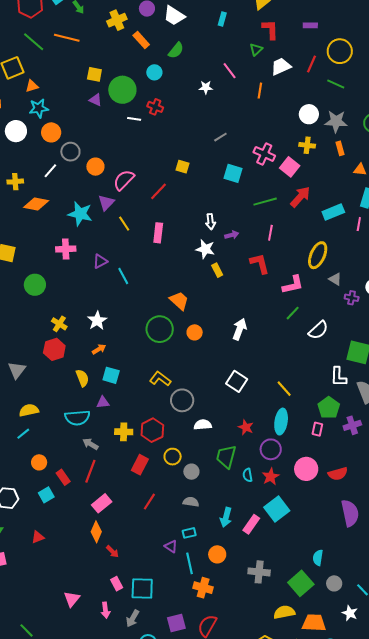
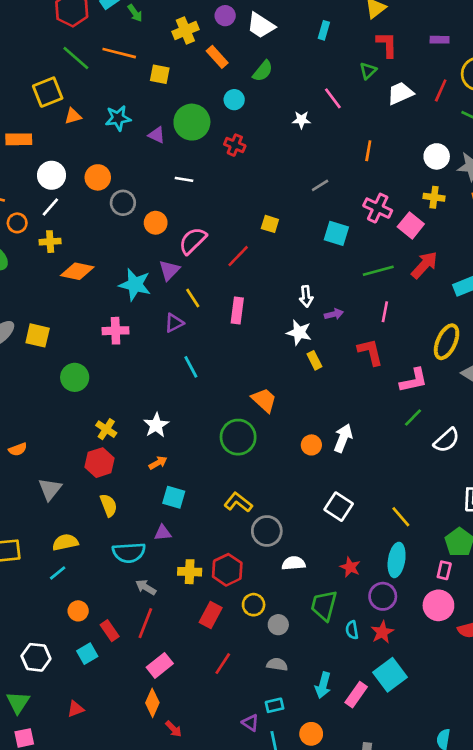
yellow square: (94, 74) -> (160, 74), moved
orange line: (260, 91) -> (368, 151), moved
cyan star: (39, 108) -> (118, 118), moved
white line: (134, 119) -> (184, 179), moved
white line: (50, 171) -> (50, 207), moved
purple triangle: (100, 261) -> (174, 323), moved
orange circle: (195, 332) -> (311, 445), moved
yellow semicircle: (82, 378) -> (109, 505), moved
pink circle: (306, 469) -> (438, 605), moved

